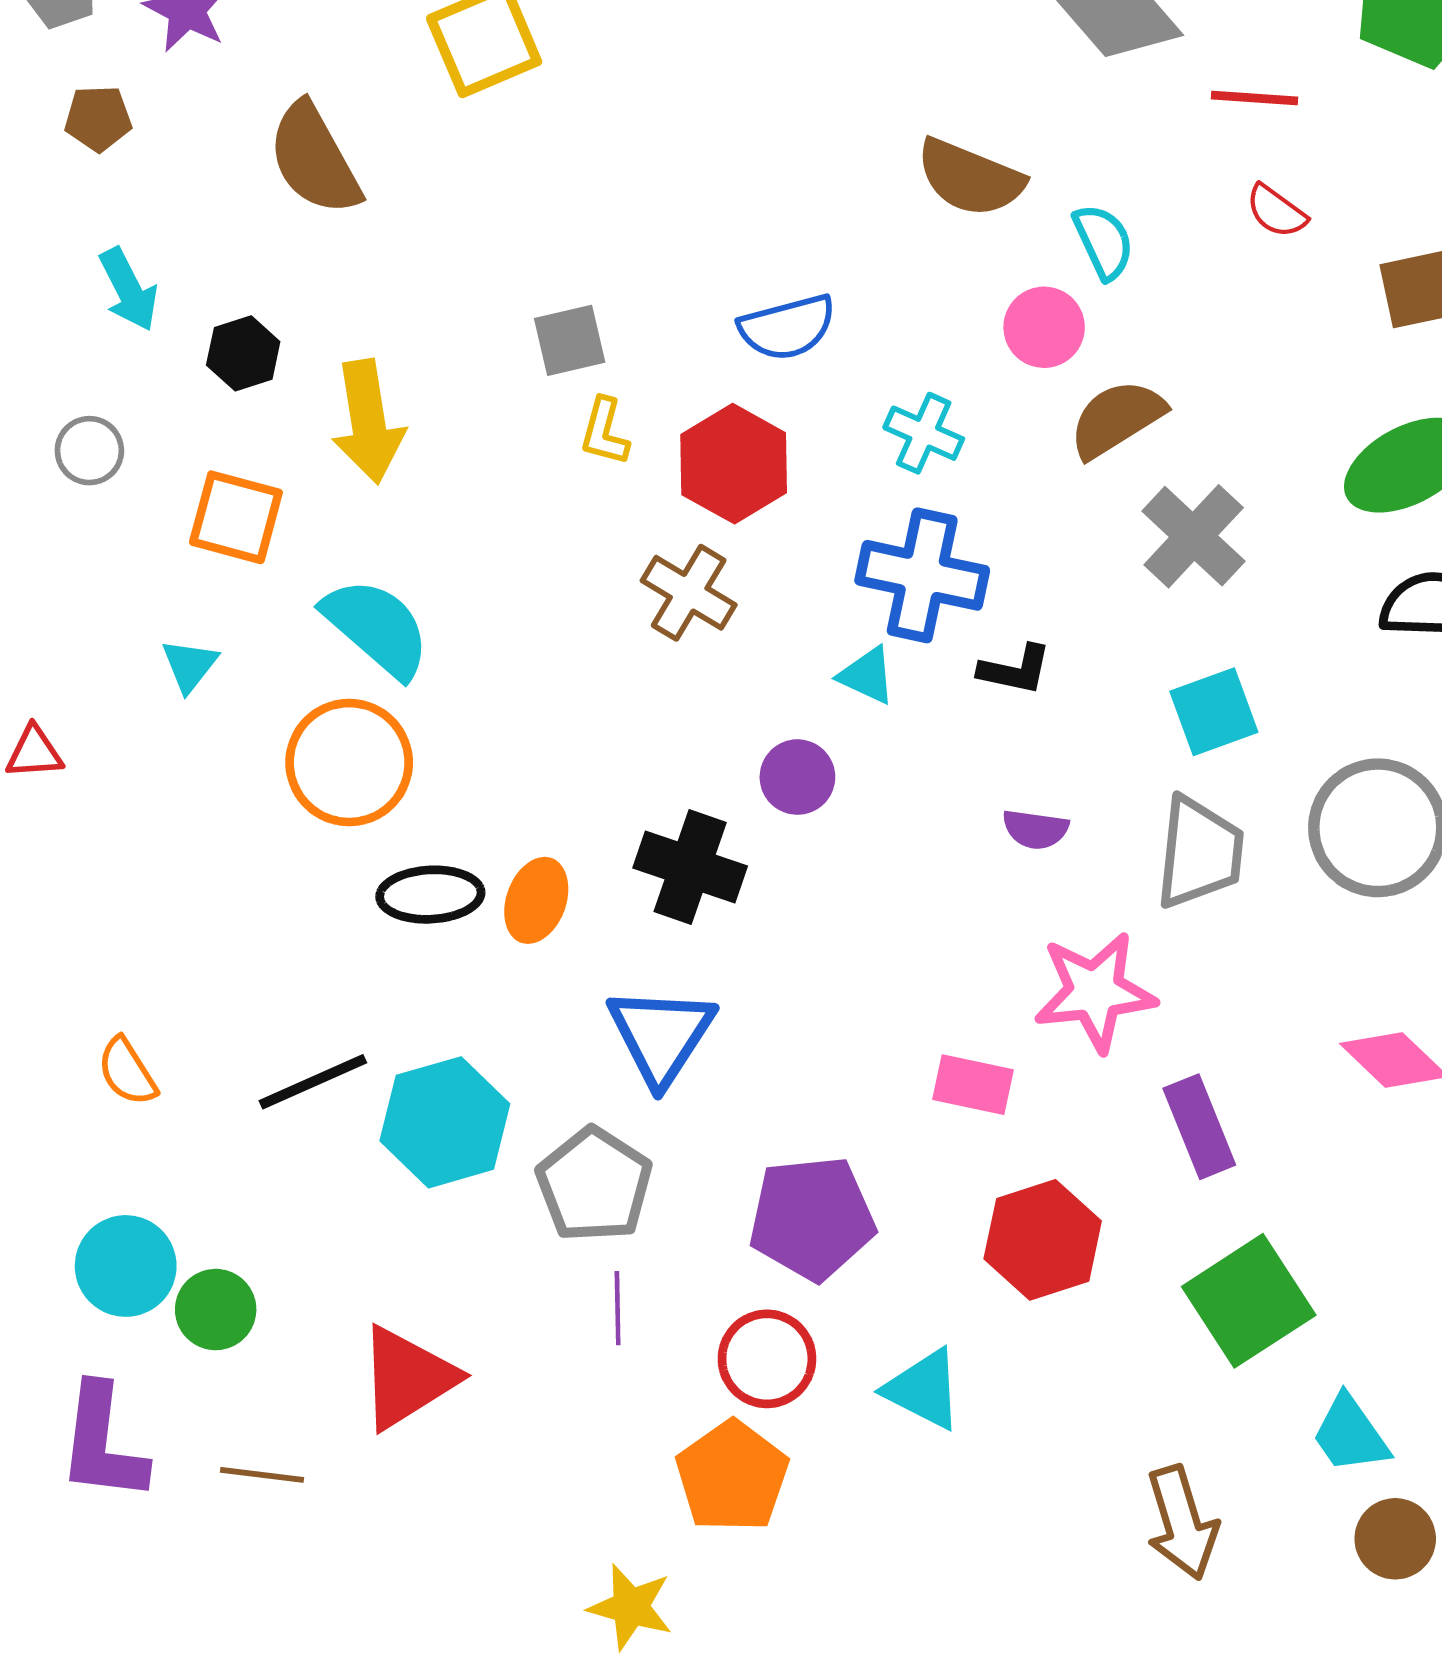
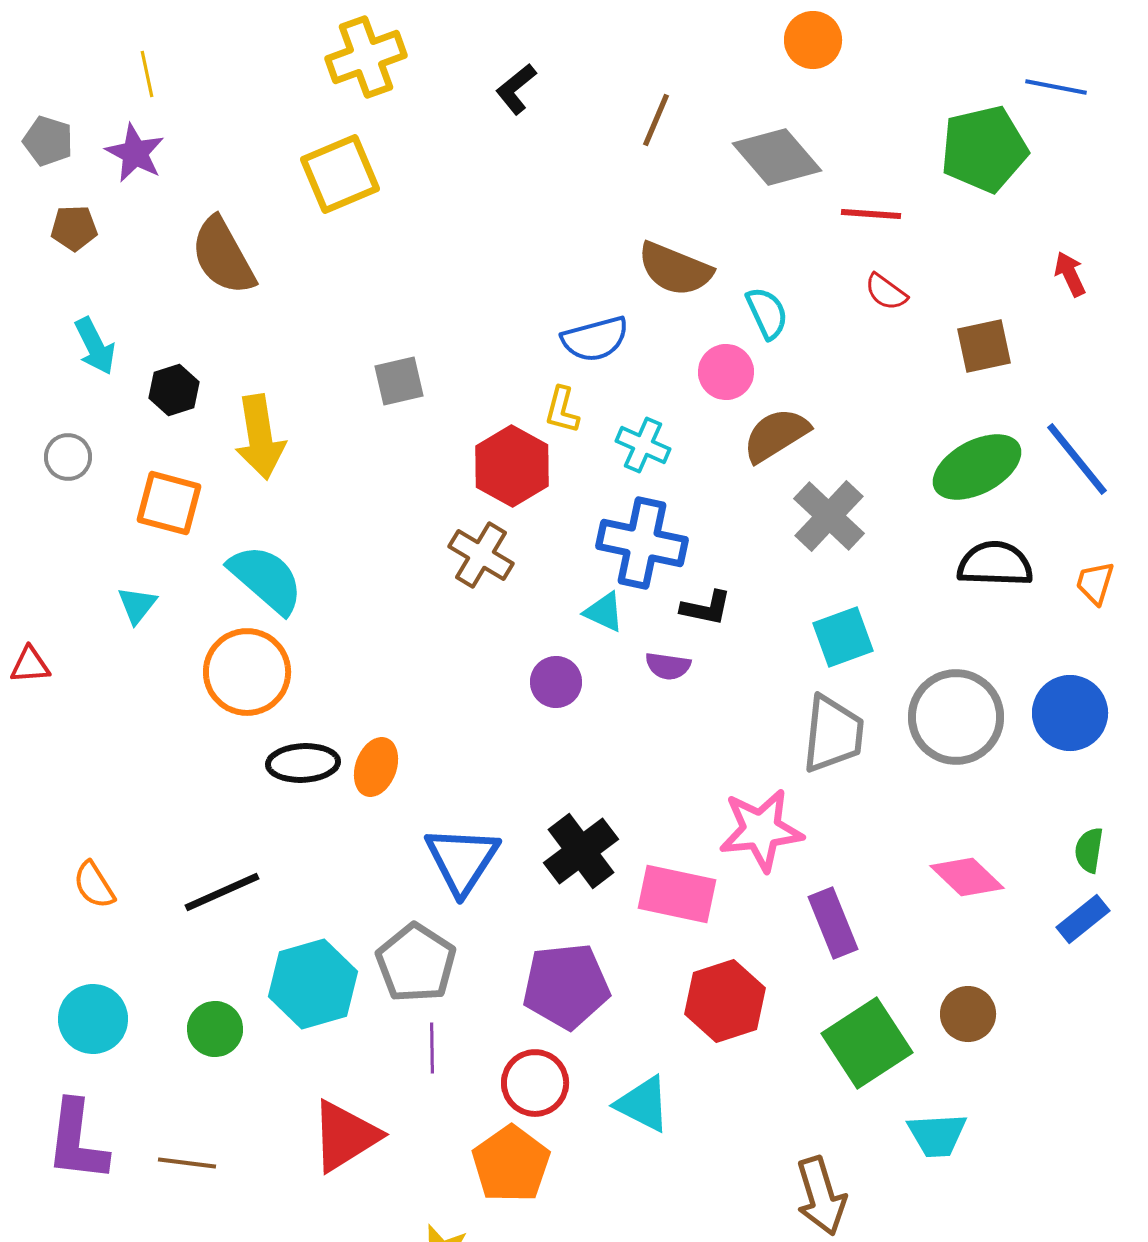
blue semicircle: (787, 327) -> (595, 339), moved
yellow L-shape: (604, 432) -> (562, 410), moved
purple semicircle: (1035, 829) -> (668, 666), moved
black cross: (690, 867) -> (581, 851), moved, turned 34
pink rectangle: (973, 1085) -> (677, 894), size x1.4
cyan hexagon: (445, 1122) -> (313, 984), moved
green circle: (216, 1310) -> (215, 1029), moved
red triangle: (407, 1378) -> (345, 1136), moved
cyan trapezoid: (1350, 1434) -> (937, 1135), turned -58
brown circle: (1395, 1539) -> (968, 1014), moved

